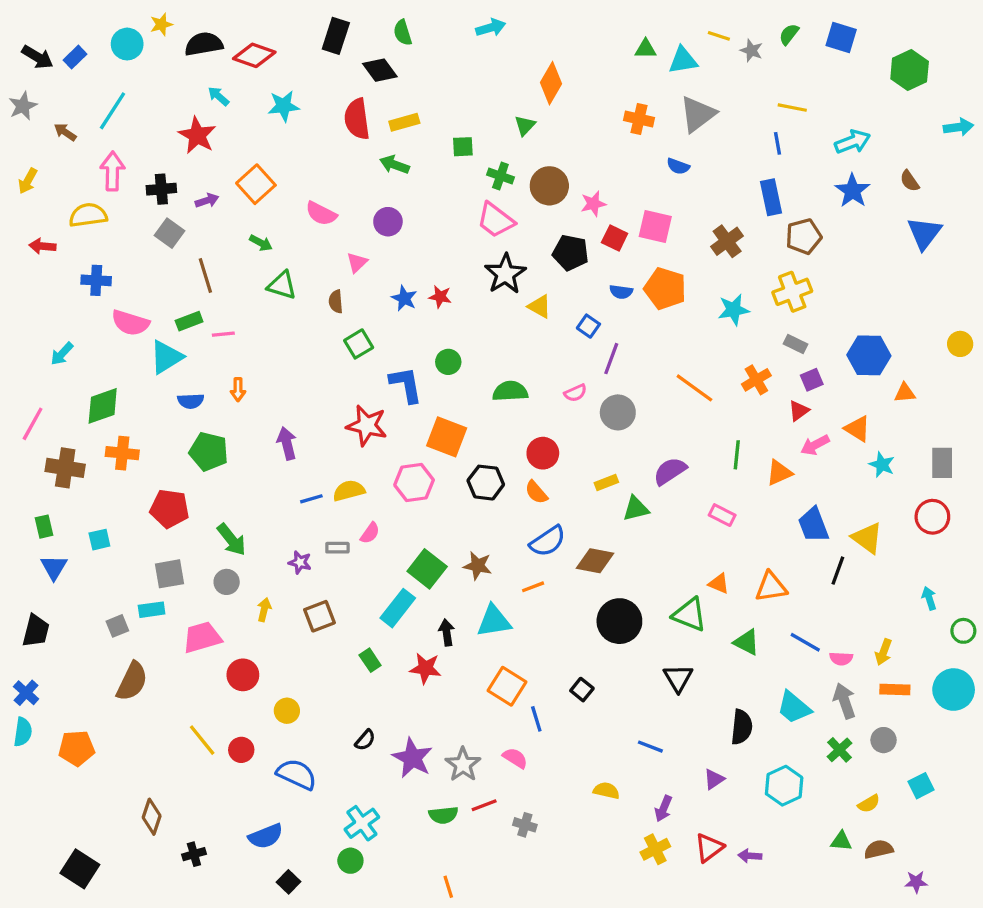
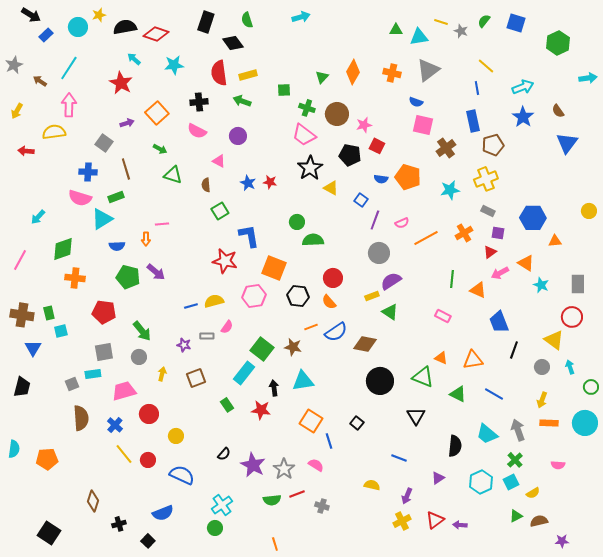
black arrow: (37, 57) -> (31, 15), moved
orange diamond: (551, 83) -> (353, 72), moved
yellow line: (792, 108) -> (486, 66), turned 30
black cross: (161, 189) -> (199, 102), moved
pink square: (655, 227) -> (423, 125), moved
pink triangle: (357, 262) -> (219, 161), turned -48
blue cross: (96, 280) -> (88, 172), moved
pink line: (223, 334) -> (162, 224), moved
green circle: (448, 362) -> (297, 222), moved
purple square: (812, 380) -> (498, 233), turned 32
orange line: (694, 388) -> (426, 238), turned -65
pink semicircle: (575, 393) -> (402, 223), moved
purple arrow: (287, 443) -> (156, 272), moved, turned 144
brown cross: (65, 468) -> (22, 315), moved
purple semicircle: (670, 471) -> (391, 281), moved
orange triangle: (779, 473) -> (478, 290), turned 48
green triangle: (636, 509) -> (390, 312), turned 48
green rectangle: (44, 527) -> (49, 313), moved
yellow triangle: (867, 538) -> (554, 340), moved
orange line: (533, 587) -> (311, 327), moved
pink semicircle: (841, 659) -> (558, 465), moved
brown semicircle: (132, 681) -> (81, 418), turned -30
blue cross: (26, 693) -> (115, 425), moved
gray circle: (884, 740) -> (542, 367), moved
cyan square: (921, 786) -> (511, 482), moved
green triangle: (841, 841) -> (516, 516), turned -32
black square: (289, 882) -> (148, 541), moved

